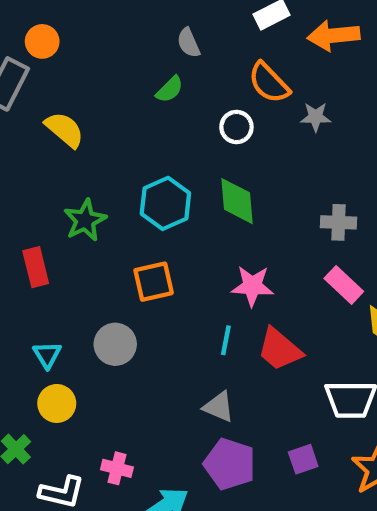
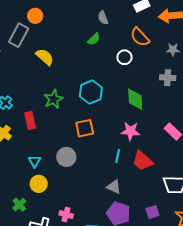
gray star: (316, 117) -> (173, 50), moved
green diamond: (237, 201) -> (135, 99), moved
gray cross: (338, 222) -> (168, 78), moved

